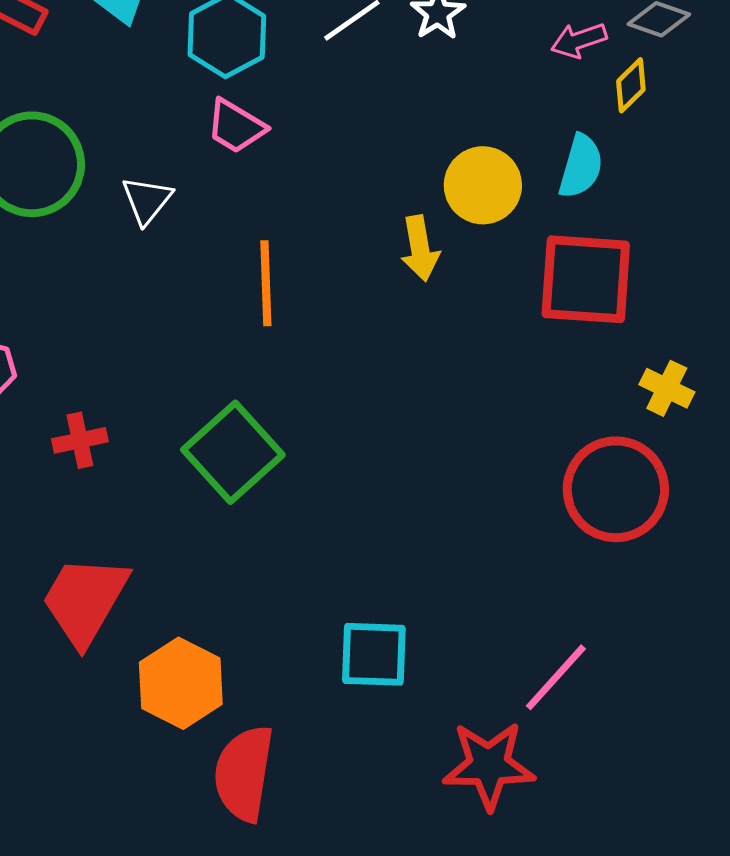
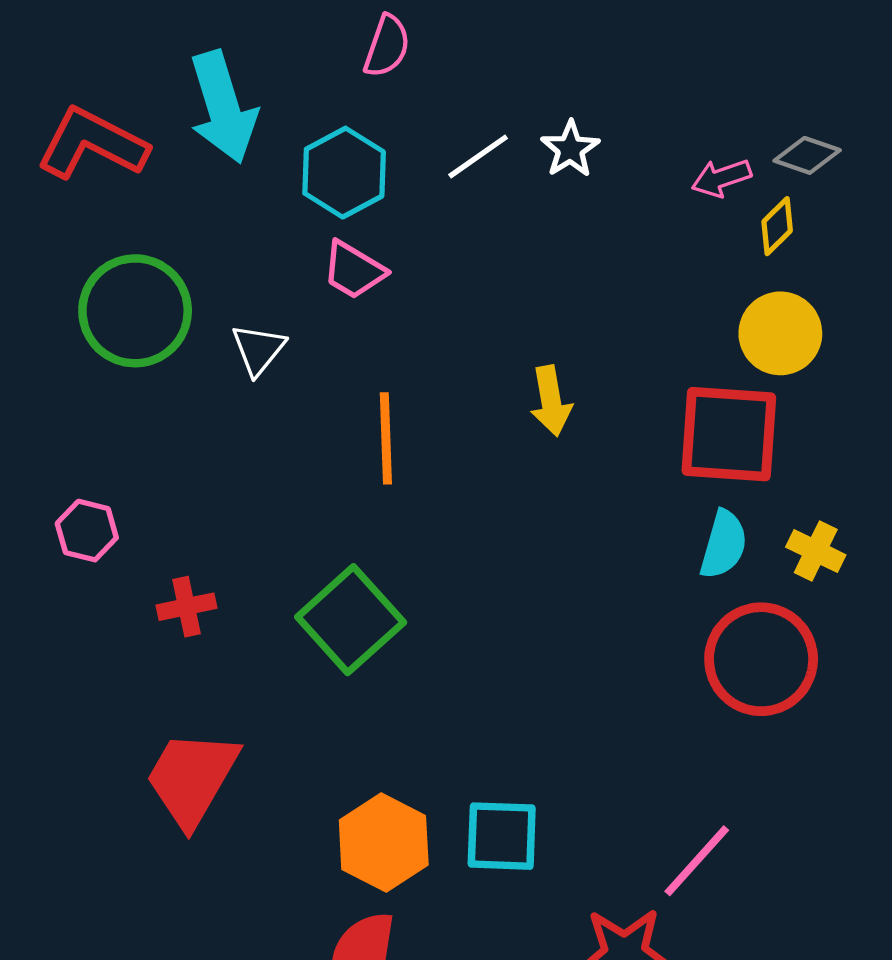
cyan semicircle: (581, 166) -> (724, 545), moved
yellow circle: (483, 185) -> (780, 333), moved
orange hexagon: (181, 683) -> (384, 843), moved

